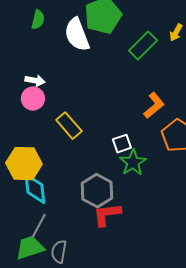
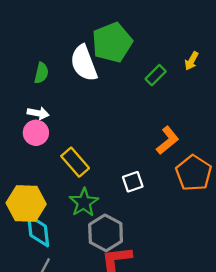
green semicircle: (38, 20) -> (41, 73), moved
green rectangle: (143, 46) -> (156, 75), size x0.7
green star: (133, 163) -> (84, 202), moved

